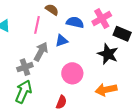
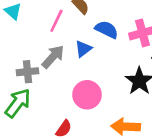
blue triangle: (61, 41) -> (83, 49), turned -32

